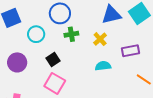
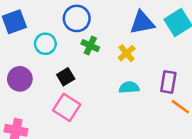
green cross: (71, 34) -> (90, 46), turned 32
purple rectangle: (131, 51) -> (168, 82), moved, turned -72

